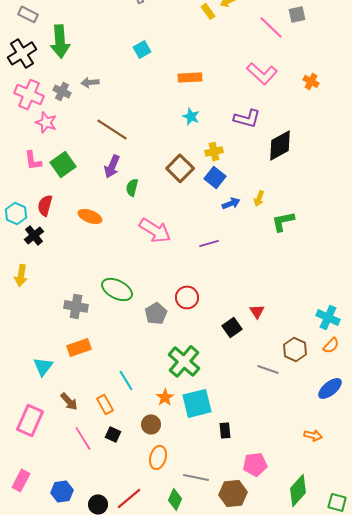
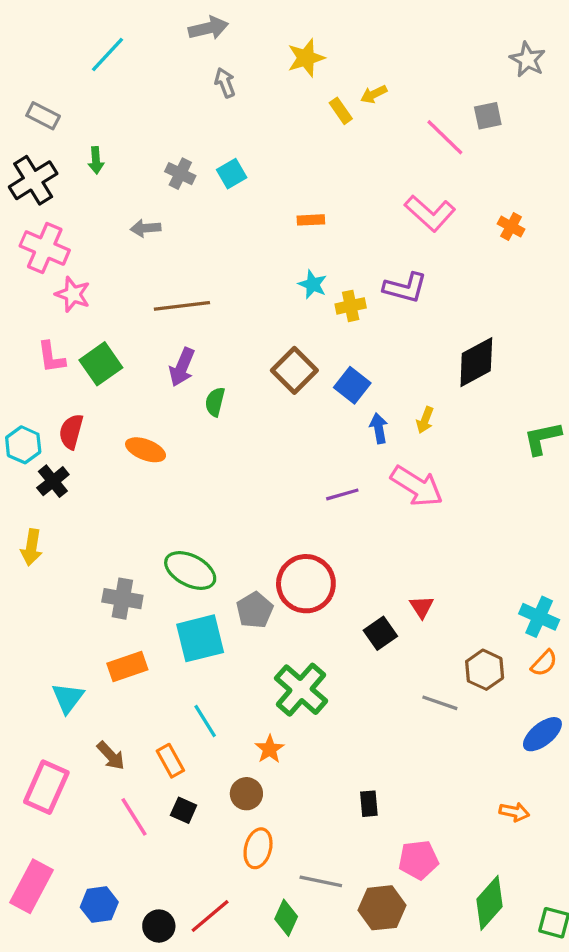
green arrow: (60, 41) -> (96, 160), size x0.5
orange rectangle: (190, 77) -> (311, 220), size x0.7
gray cross: (62, 91) -> (180, 174), moved
brown line: (112, 129) -> (182, 306), turned -40
black diamond: (280, 145) -> (476, 362), moved
yellow cross: (214, 151) -> (351, 306), moved
blue arrow: (231, 203) -> (379, 428), turned -78
green L-shape: (283, 221) -> (542, 438), moved
pink arrow: (155, 230) -> (417, 486), moved
red circle: (187, 297) -> (306, 584), size x1.5
cyan square: (197, 403) -> (200, 638), moved
pink rectangle: (21, 480) -> (31, 886), size x1.4

